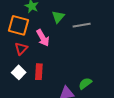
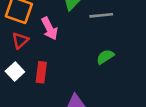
green semicircle: (85, 83) -> (105, 57), moved

